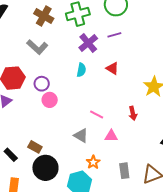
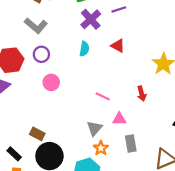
purple circle: (42, 84) -> (41, 54), moved
gray triangle: (81, 135) -> (94, 128), moved, turned 42
black rectangle: (11, 155) -> (14, 154), moved
gray rectangle: (124, 171) -> (131, 143), moved

